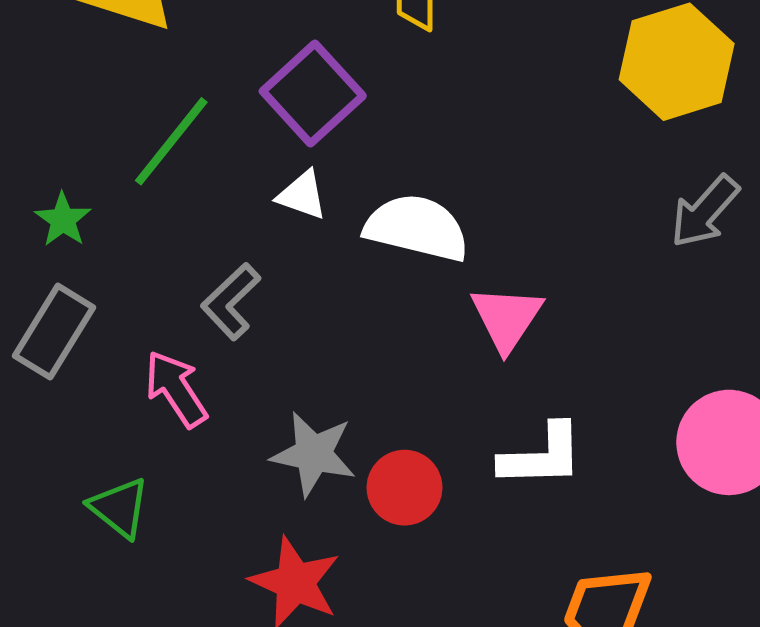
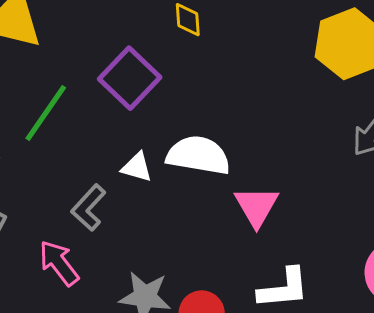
white triangle: (302, 195) -> (137, 167), moved

